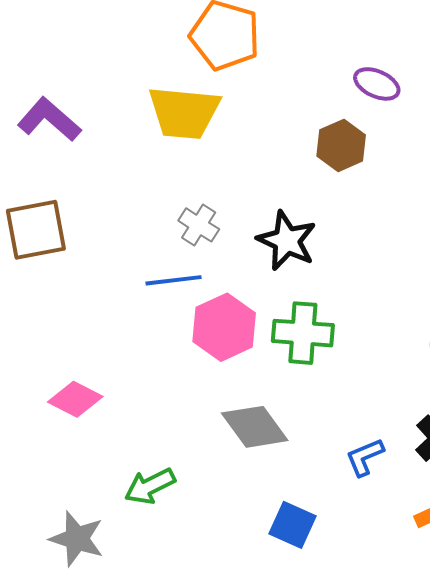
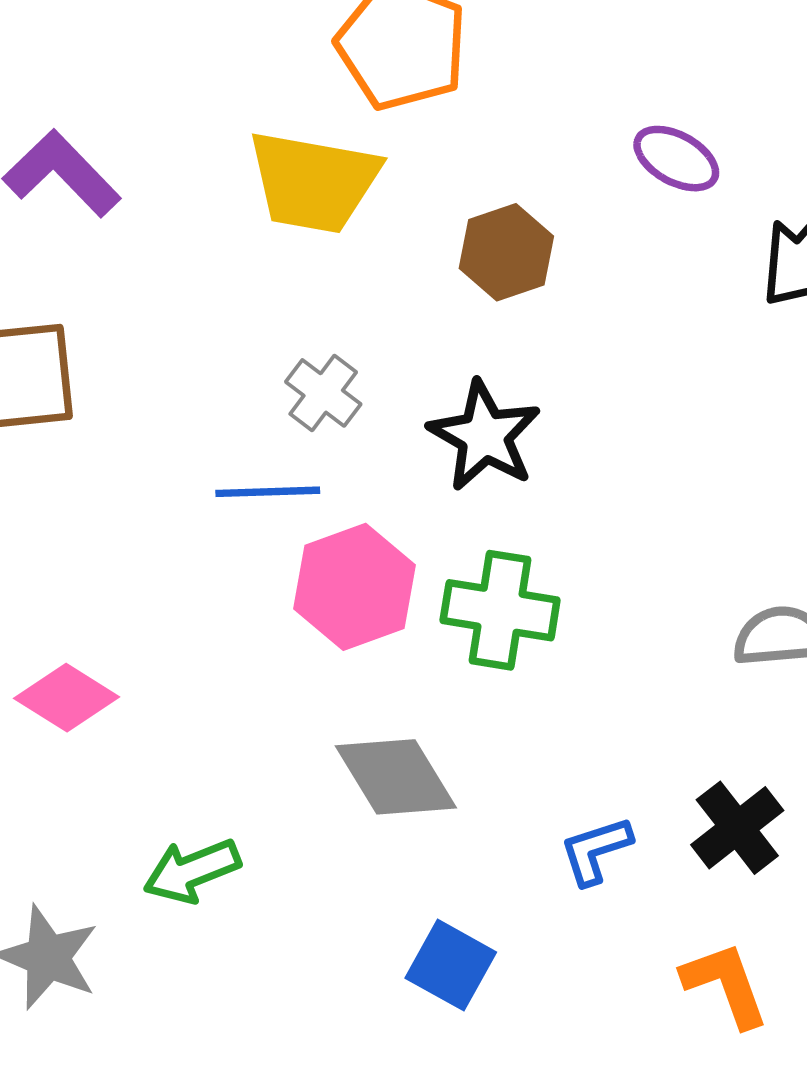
brown hexagon: (341, 145) -> (506, 252), moved

